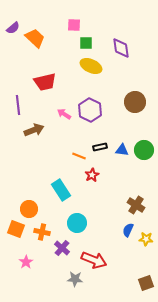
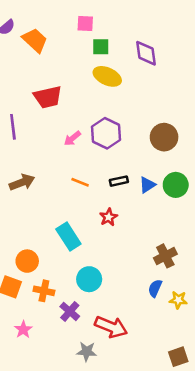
brown circle: (135, 102) -> (164, 137), moved
pink arrow: (64, 114) -> (72, 138), turned -72
brown arrow: (34, 130) -> (22, 182), moved
blue triangle: (122, 150) -> (147, 185), turned -40
orange line: (79, 156) -> (80, 182), moved
brown cross: (136, 205) -> (165, 256), turned 30

